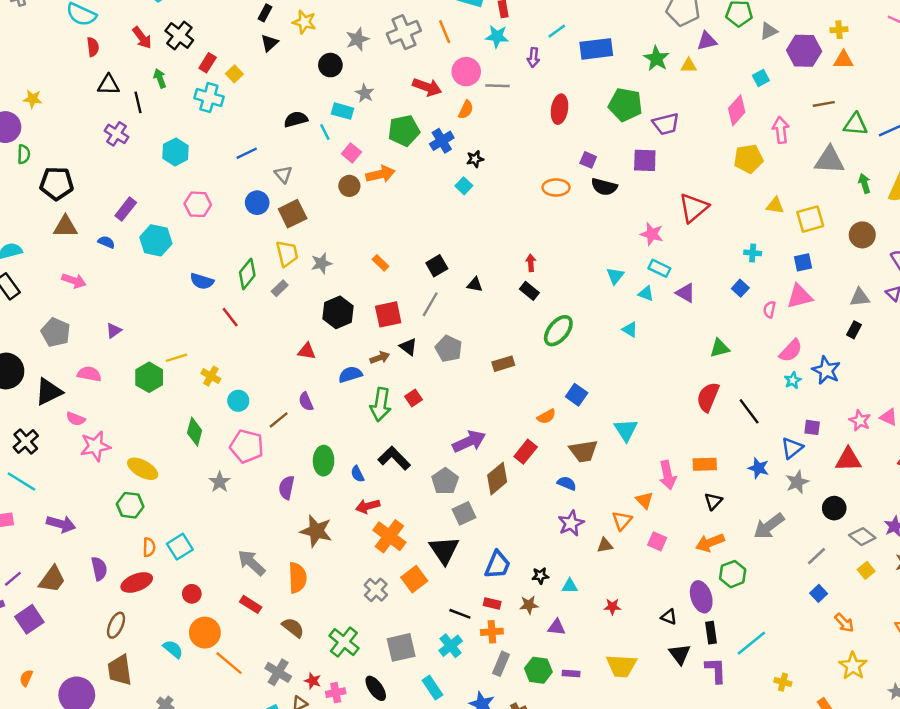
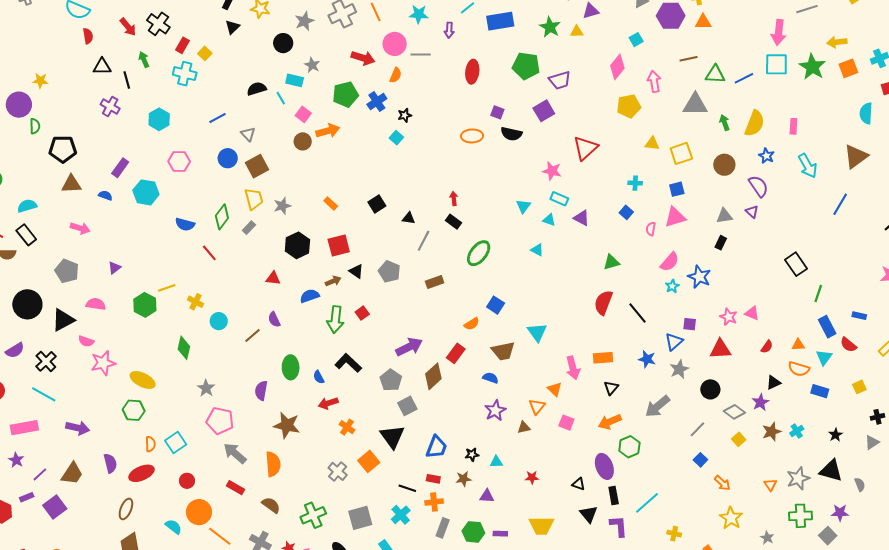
purple square: (645, 160) -> (544, 111), turned -30
gray line: (430, 304) -> (424, 241), moved
pink pentagon: (247, 446) -> (220, 421), moved
orange cross: (389, 536) -> (347, 427), size x0.6
green cross: (344, 642) -> (313, 515), turned 30

